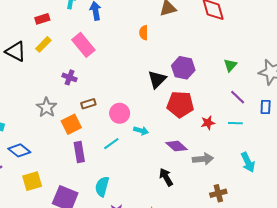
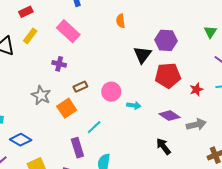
orange semicircle: (144, 33) -> (121, 21), moved
cyan line: (111, 144) -> (94, 127), moved
purple rectangle: (79, 152) -> (77, 148), moved

